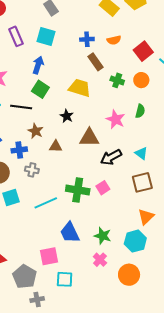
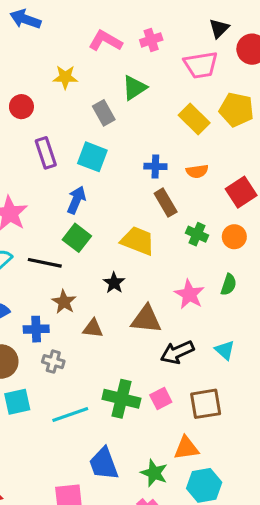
brown square: (142, 182) -> (206, 404), moved
orange triangle: (146, 217) -> (186, 448), moved, turned 30

